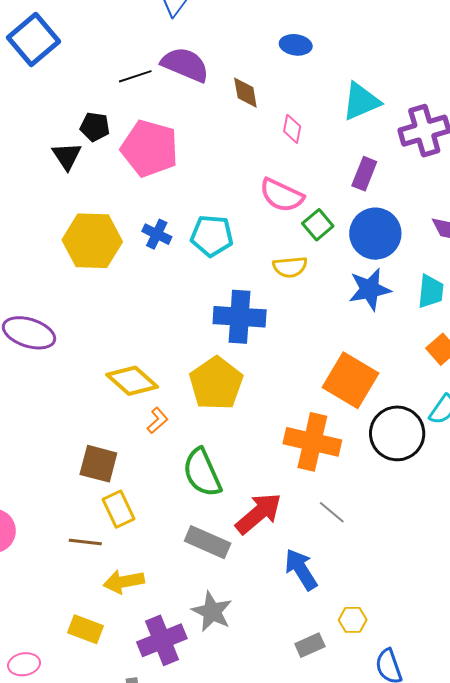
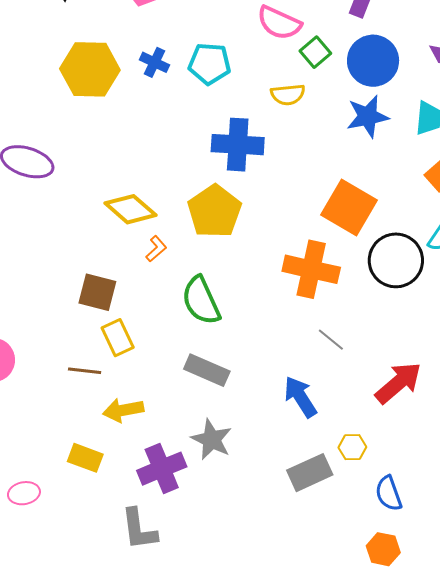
red arrow: (259, 513) -> (398, 383), moved
gray rectangle: (310, 645) -> (310, 473), size x1.5

